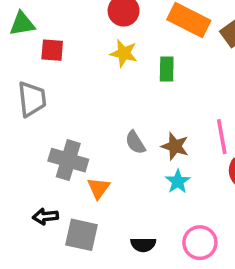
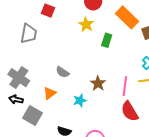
gray semicircle: (135, 142) -> (62, 72), moved, turned -40
gray cross: (68, 160) -> (19, 78), moved
cyan star: (178, 181) -> (80, 101), moved

